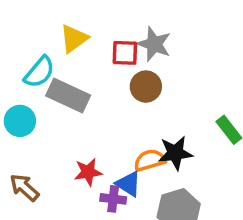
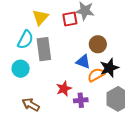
brown circle: (146, 87) -> (98, 44), moved
gray rectangle: (68, 96) -> (44, 49), turned 70
blue triangle: (128, 184) -> (83, 62), moved

